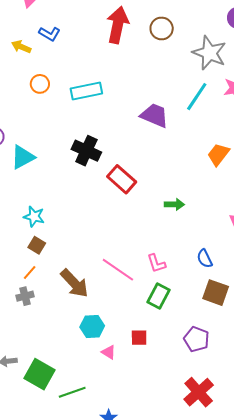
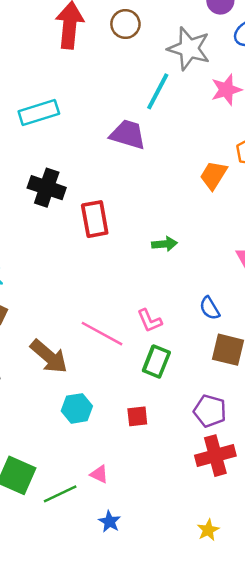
cyan line: (197, 97) -> (158, 91), moved
red rectangle: (122, 179) -> (95, 219), turned 44
pink triangle: (109, 352) -> (99, 474), moved
red cross: (199, 392) -> (215, 456), moved, turned 32

